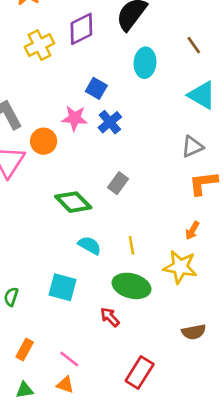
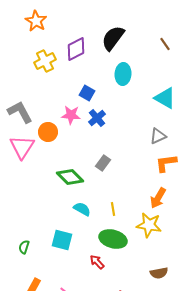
brown line: (194, 45) -> (165, 44), moved
orange arrow: (192, 230) -> (158, 198), size x1.5

